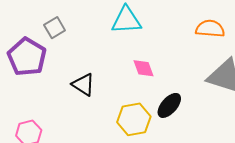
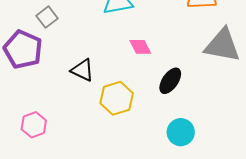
yellow hexagon: (134, 119) -> (117, 98), moved

